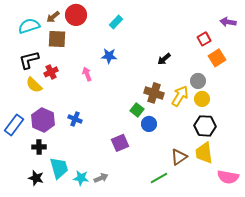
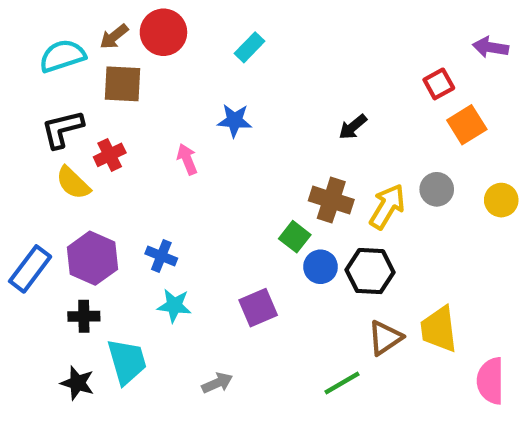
gray circle: (198, 81) -> (437, 189), moved
yellow circle: (202, 99) -> (501, 200), moved
black hexagon: (205, 126) -> (370, 271), moved
pink semicircle: (228, 177) -> (490, 381), turned 80
cyan star: (81, 178) -> (174, 306), moved

